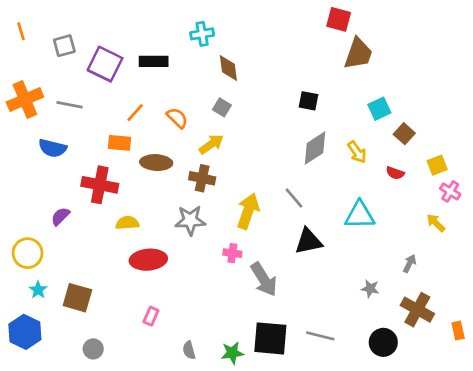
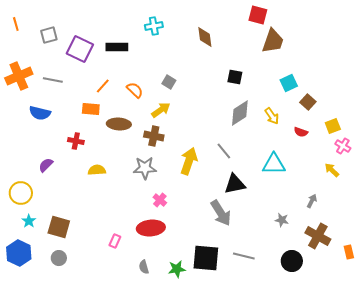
brown diamond: (228, 68) -> (205, 37), moved
red cross: (100, 185) -> (76, 141), size x0.6
pink cross: (232, 253) -> (160, 200), moved, turned 32
red ellipse: (148, 260) -> (151, 228), moved
gray arrow: (264, 279) -> (221, 213), moved
gray circle: (93, 349) -> (59, 258), moved

